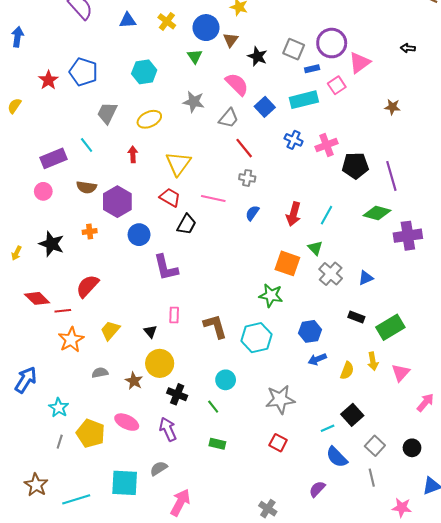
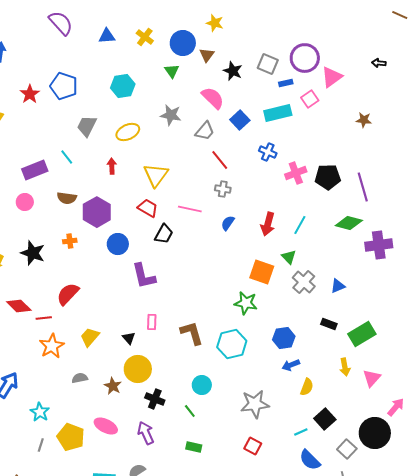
pink cross: (327, 145) -> (296, 173), moved
yellow semicircle: (347, 371) -> (307, 387), moved
black circle: (412, 448) -> (375, 433), moved, size x1.8

